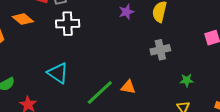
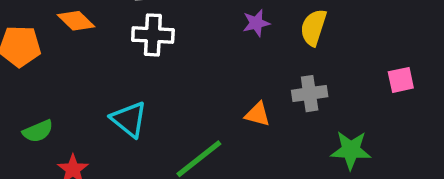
green star: (187, 80) -> (351, 150), size x1.6
orange triangle: (128, 87) -> (258, 114), moved

